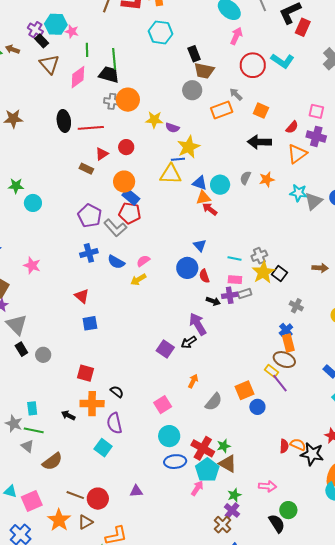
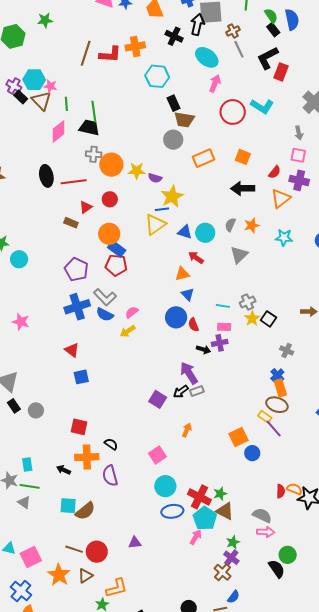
cyan hexagon: (160, 32) -> (157, 76), moved
brown triangle: (49, 64) -> (42, 101), moved
gray arrow: (236, 94) -> (299, 133), moved, turned -144
orange circle: (128, 100) -> (111, 165), moved
yellow triangle: (171, 174) -> (155, 224), turned -35
orange triangle: (203, 198) -> (182, 274), moved
gray triangle: (314, 201) -> (239, 255), moved
gray L-shape: (115, 228) -> (105, 297), moved
blue cross: (89, 253) -> (77, 307), size x1.4
yellow star: (263, 272) -> (252, 318), size x0.7
gray rectangle: (245, 294) -> (197, 391), moved
gray semicircle: (214, 402) -> (262, 515), moved, turned -102
cyan square: (103, 448) -> (68, 506), moved, turned -30
brown semicircle: (52, 461) -> (85, 511), moved

